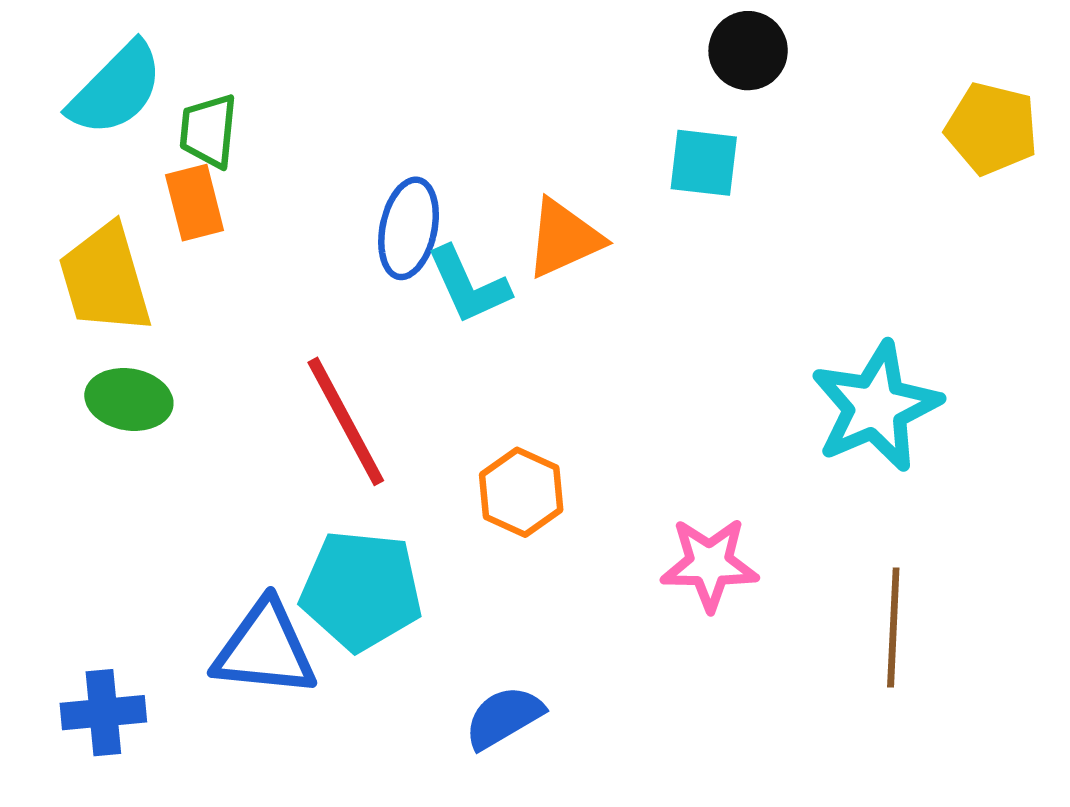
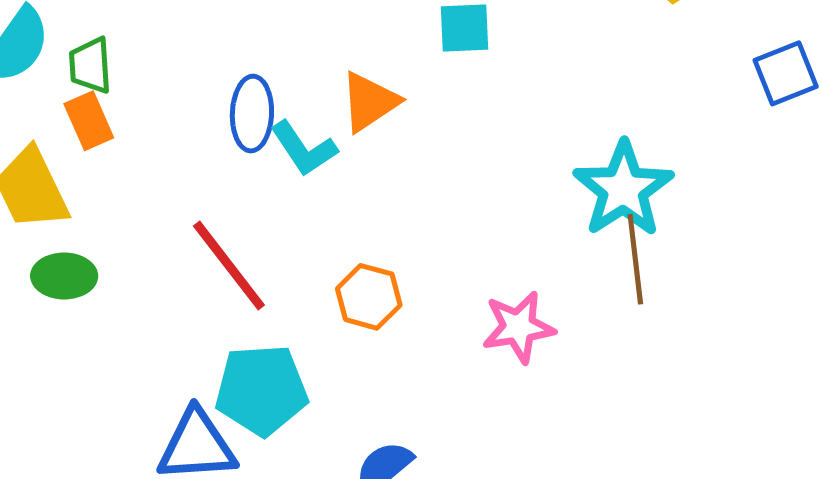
brown line: (893, 627) -> (635, 259), moved

